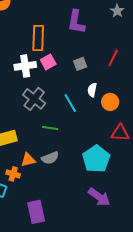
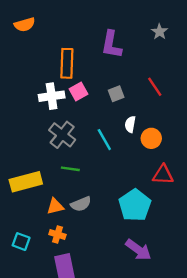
red line: (113, 58) -> (155, 87), turned -60
green line: (50, 128) -> (70, 169), moved
orange cross: (13, 174) -> (57, 235), moved

